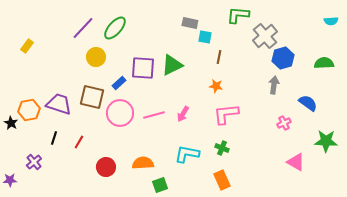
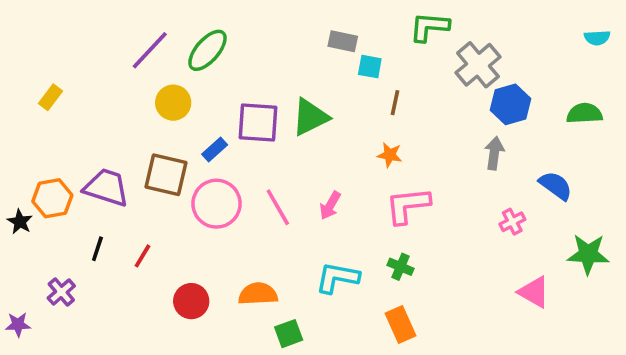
yellow rectangle: (27, 46) -> (51, 97), moved
pink line: (154, 115) -> (278, 207), turned 75

